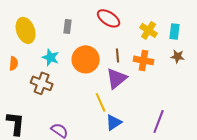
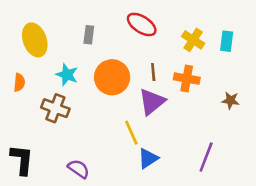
brown star: (178, 56) -> (231, 100), moved

